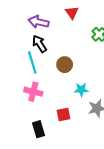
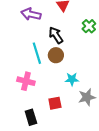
black arrow: (40, 44) -> (56, 35), moved
cyan line: (32, 62) -> (37, 53), moved

